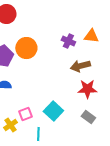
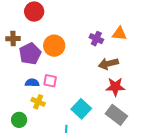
pink square: (25, 114) -> (50, 81), moved, turned 32
gray rectangle: (88, 117) -> (116, 115), size x1.5
yellow cross: (10, 125) -> (38, 102), moved, turned -32

